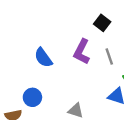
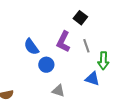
blue circle: (32, 97) -> (46, 65), moved

